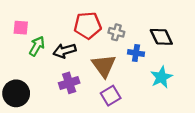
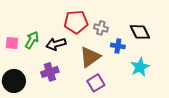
pink square: (21, 28) -> (12, 43), moved
brown triangle: (104, 66) -> (90, 57), turned 30
purple cross: (69, 83) -> (50, 72), moved

